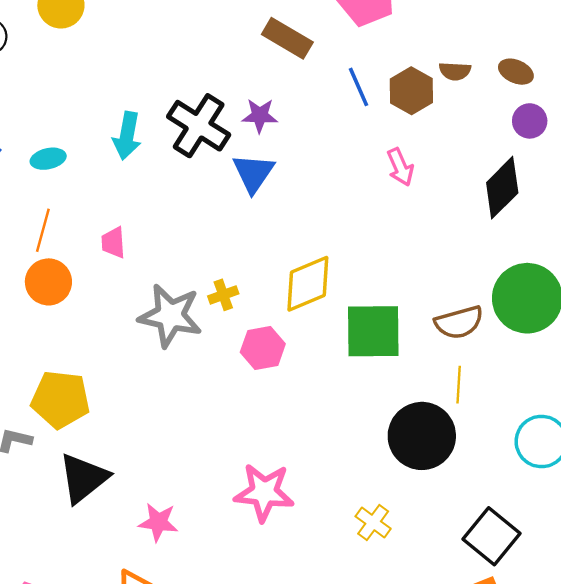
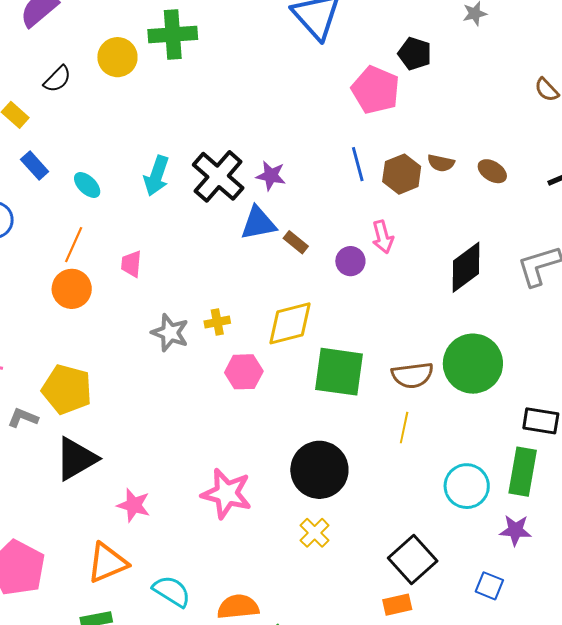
brown rectangle: (287, 38) -> (296, 242), moved, size x0.6
purple circle: (530, 121) -> (350, 261), moved
cyan ellipse: (48, 159) -> (87, 185), turned 48
blue triangle: (253, 173) -> (258, 223), turned 36
gray star: (170, 316) -> (170, 333), size x0.7
black circle: (422, 436) -> (319, 470), moved

